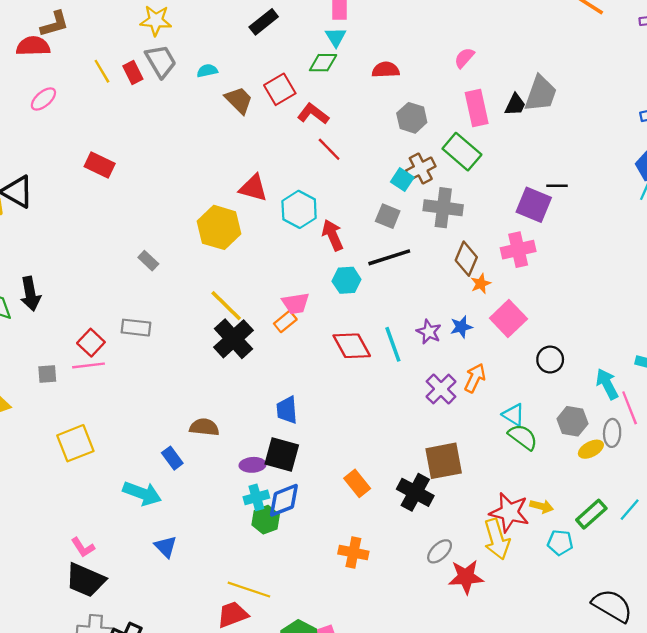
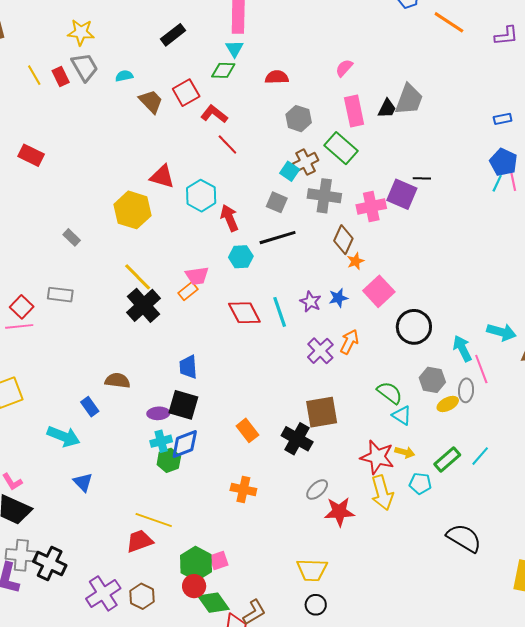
pink cross: (518, 250) -> (371, 207), moved
black circle: (550, 360) -> (414, 327), size x1.5
cyan triangle: (514, 415) -> (402, 415), moved
yellow arrow: (497, 539) -> (382, 493), moved

